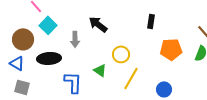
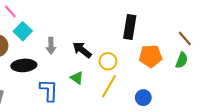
black rectangle: (151, 21) -> (130, 27), size x1.6
black arrow: (98, 24) -> (82, 50), moved
yellow circle: (121, 54) -> (108, 61), moved

